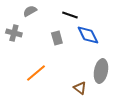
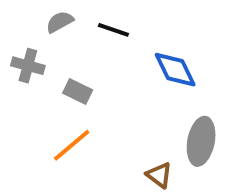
black line: (70, 15) -> (113, 30), moved
gray rectangle: (57, 38) -> (78, 92), moved, turned -48

